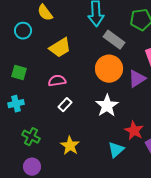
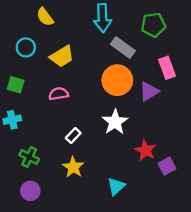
cyan circle: (23, 31) -> (26, 47), moved
white rectangle: (65, 105) -> (73, 136), moved
cyan triangle: (116, 150) -> (116, 186), moved

